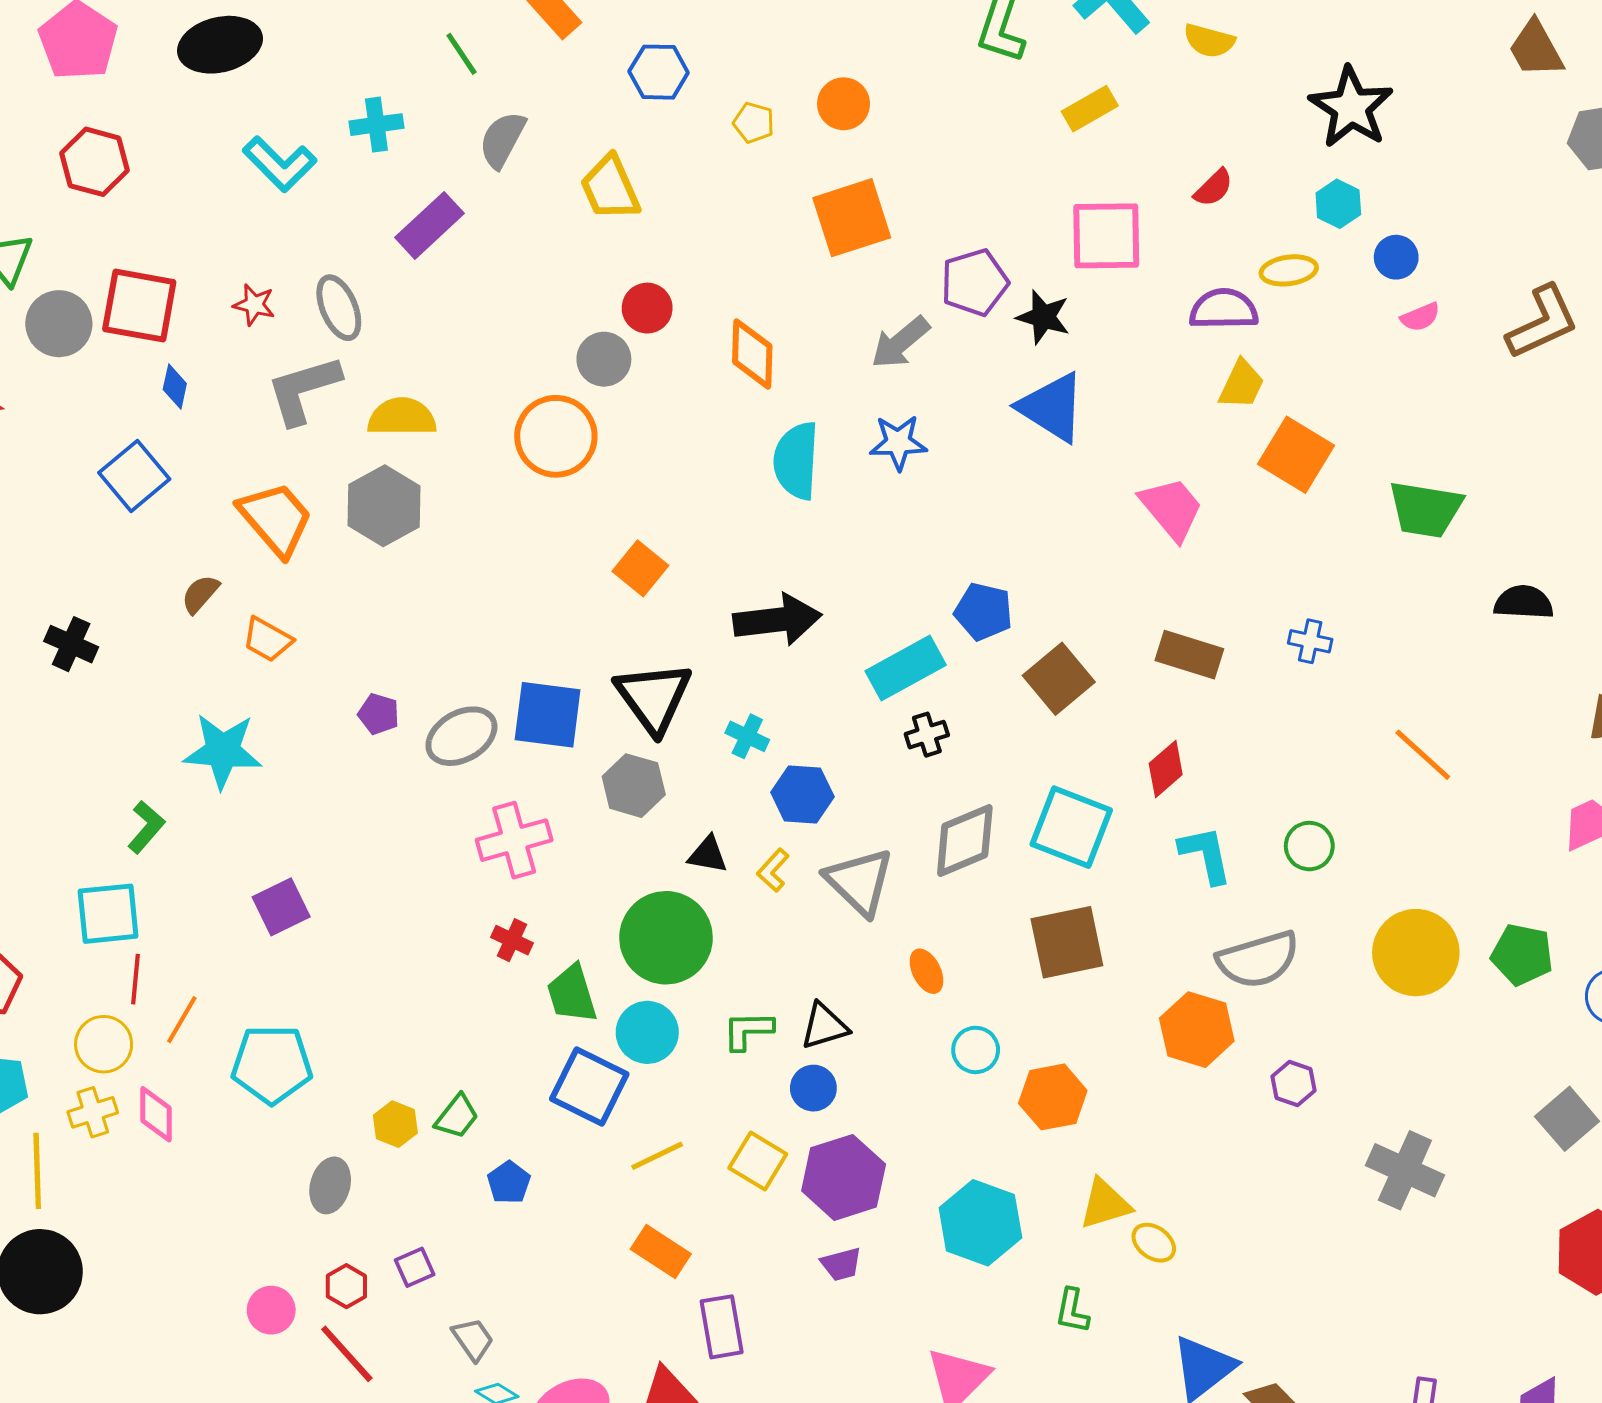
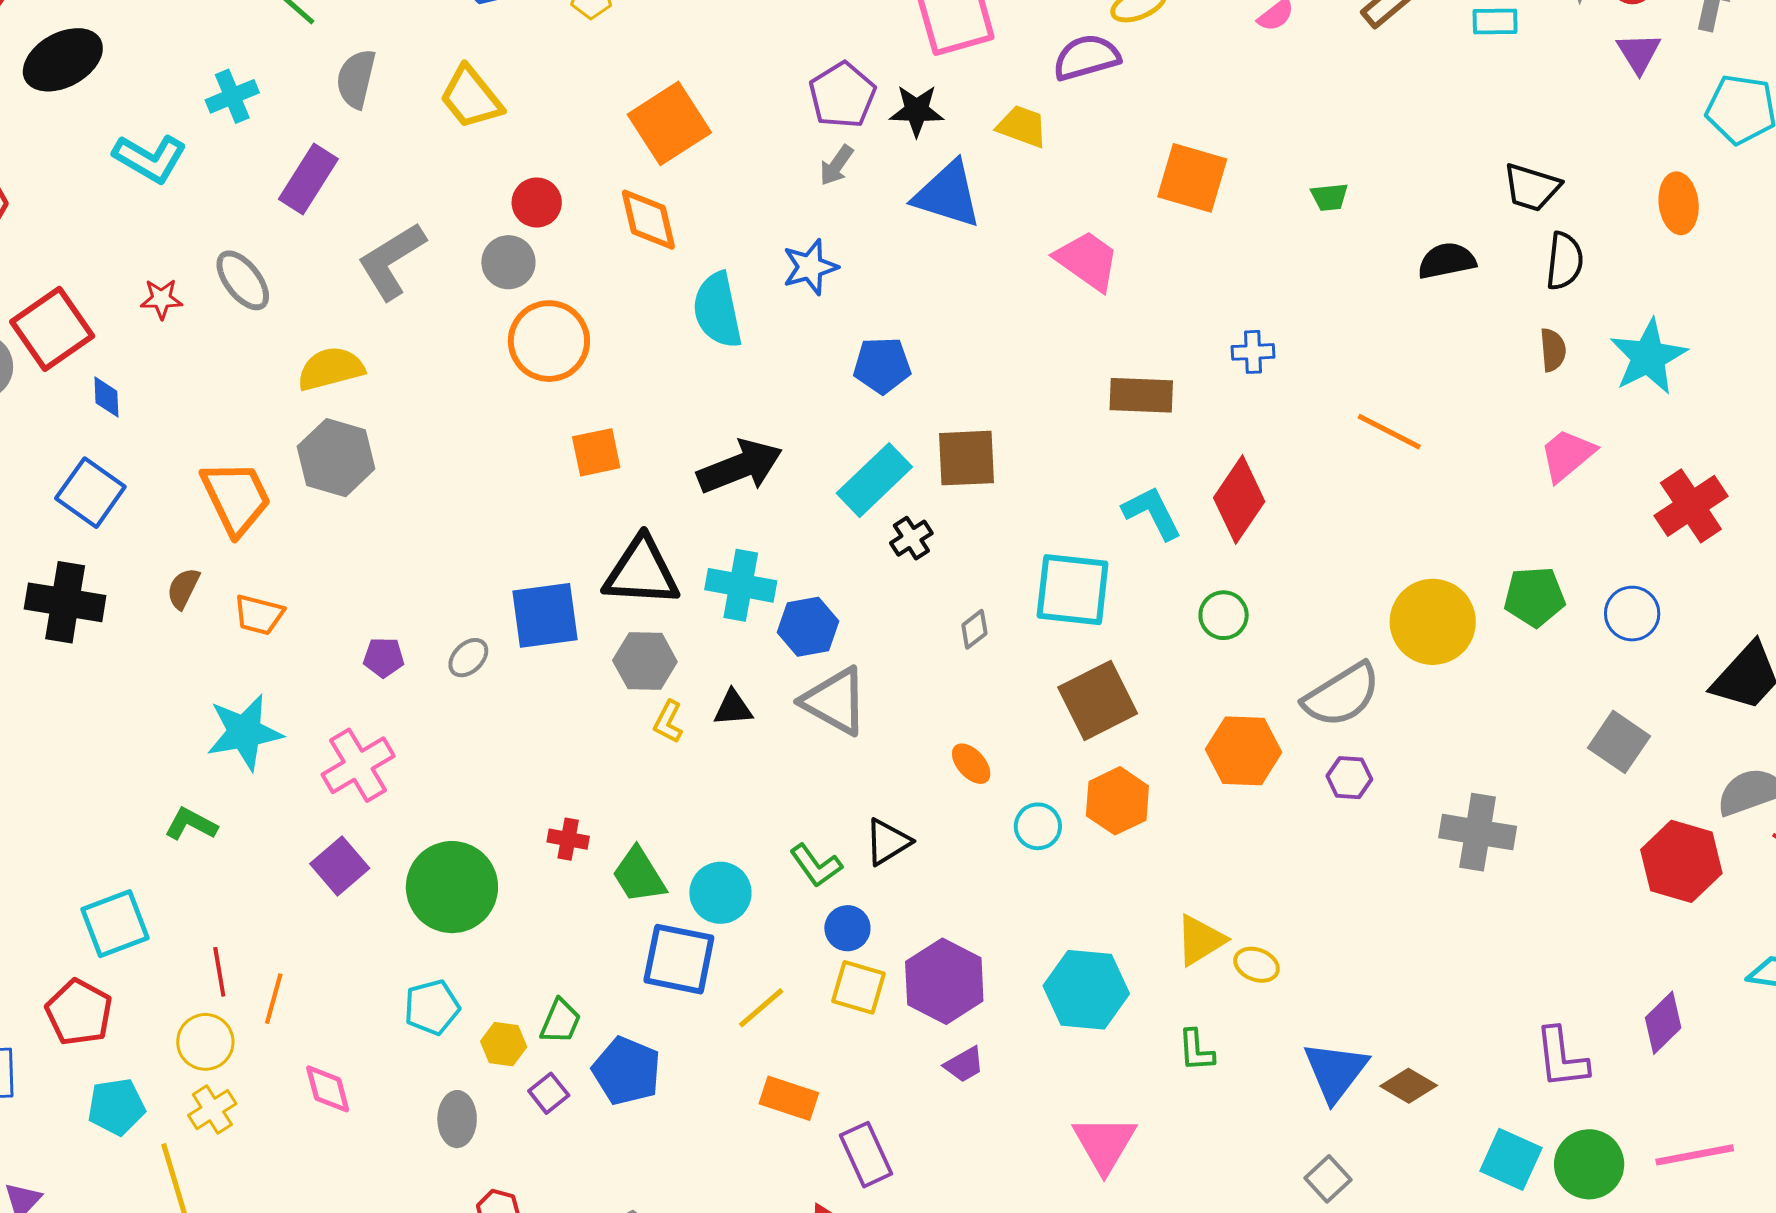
orange square: (852, 218) -> (669, 123), moved
red square: (139, 306) -> (52, 329), turned -30
gray arrow: (900, 342) -> (836, 165), moved, size x0.7
yellow trapezoid: (1242, 384) -> (1022, 126), moved, turned -80
gray L-shape: (303, 390) -> (392, 261), moved
orange circle: (556, 436) -> (549, 341), moved
green trapezoid: (1425, 509) -> (1329, 197), size x0.5
orange trapezoid: (276, 519) -> (236, 498), turned 30
orange square: (640, 568) -> (596, 452), turned -36
blue pentagon: (983, 612) -> (882, 365), moved
black cross: (71, 644) -> (65, 602), moved, size x1.5
brown square: (1059, 679) -> (966, 458), moved, turned -38
black triangle: (654, 697) -> (641, 572), turned -36
gray ellipse: (461, 736) -> (468, 658), size x0.6
cyan cross: (747, 736) -> (741, 585), size x1.6
red diamond: (1166, 769) -> (1239, 500), moved, size x1.5
green L-shape: (146, 827) -> (191, 824), turned -88
pink cross: (514, 840) -> (358, 765), moved
gray diamond: (965, 840) -> (974, 629), size x0.5
green circle: (1309, 846) -> (1224, 615), moved
cyan L-shape: (1206, 855) -> (1152, 513), moved
yellow L-shape: (773, 870) -> (668, 722), moved
gray triangle: (860, 882) -> (835, 701), moved
cyan square: (108, 914) -> (115, 924), moved
green circle: (666, 938) -> (452, 887), moved
gray semicircle: (1258, 960) -> (1342, 695), moved
green L-shape: (748, 1030) -> (816, 865), turned -110
cyan pentagon: (272, 1064) -> (432, 1007), moved, size x0.7
blue circle: (813, 1088) -> (847, 928), moved
orange hexagon: (1053, 1097) -> (1117, 801), moved
pink diamond: (156, 1114) -> (328, 1089), moved
blue pentagon: (509, 1182) -> (627, 1071), size x1.6
purple square: (415, 1267) -> (549, 1093), moved

